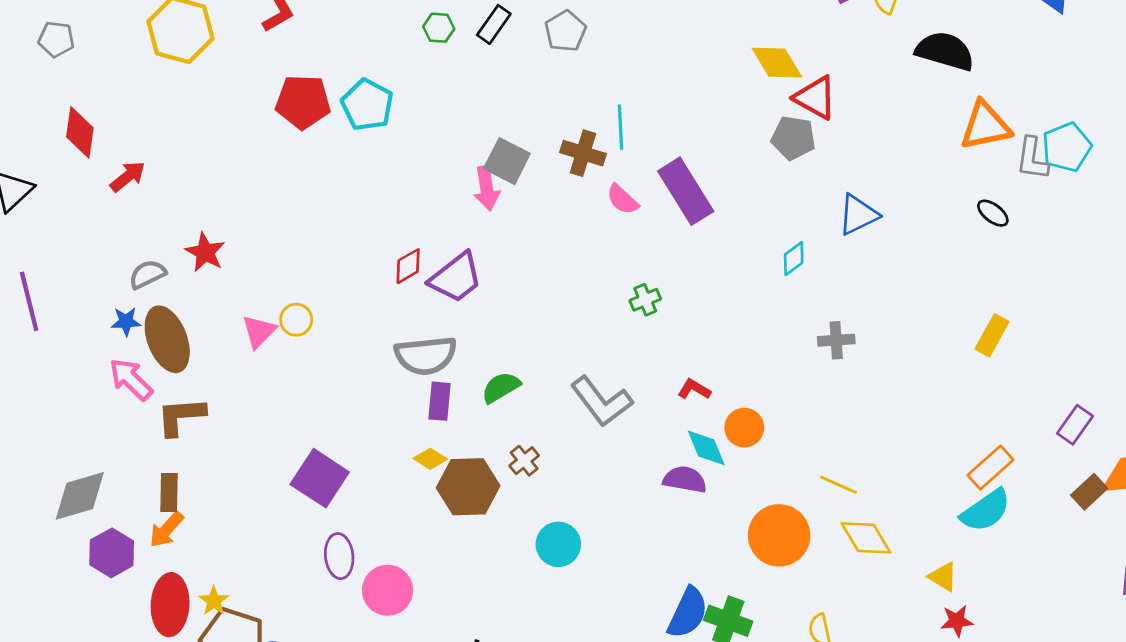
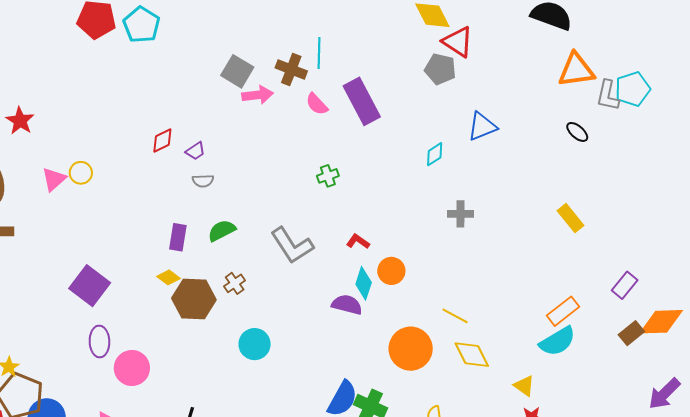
pink arrow: (487, 188) -> (258, 95), moved, turned -92
purple trapezoid: (456, 278) -> (195, 151), size x0.5
yellow rectangle: (992, 335) -> (571, 218), turned -72
gray semicircle: (426, 355) -> (203, 181), moved, size x0.5
cyan diamond: (706, 448) -> (364, 283), turned 36

